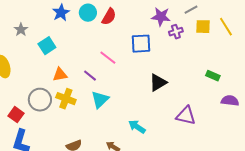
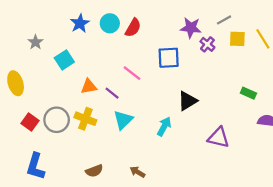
purple cross: (176, 32) -> (207, 44), turned -32
orange triangle: (60, 75) -> (89, 87), moved
red square: (16, 115) -> (30, 122), moved
cyan arrow: (137, 127) -> (164, 126), moved, turned 84

